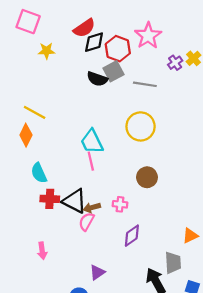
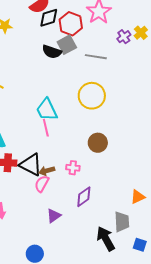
purple triangle: (97, 272) -> (54, 216), moved

